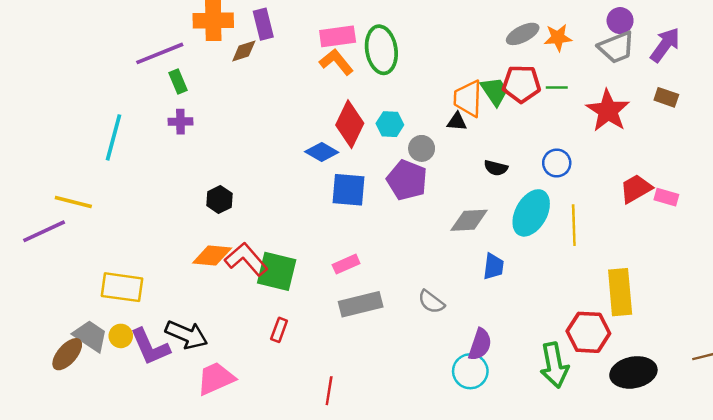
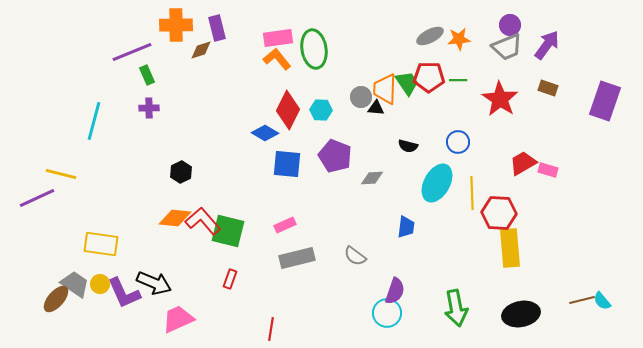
gray circle: (422, 148) -> (361, 97), moved
gray diamond: (469, 220) -> (372, 178), moved, size x0.7
red hexagon: (588, 332) -> (499, 213), moved

